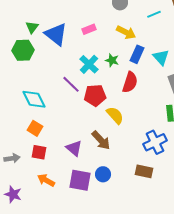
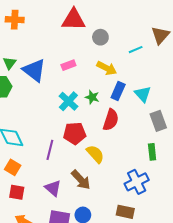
purple line: (71, 84) -> (50, 150), moved, turned 60

